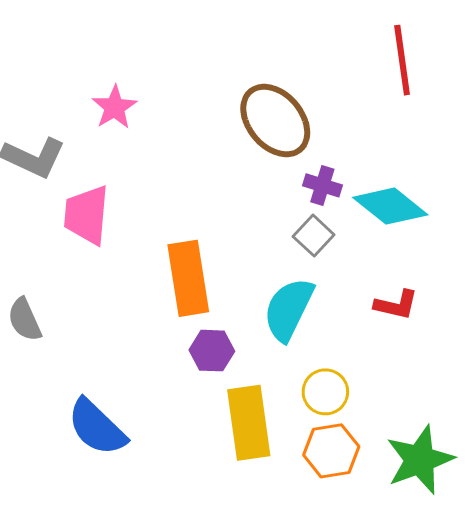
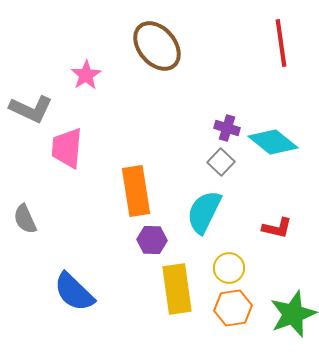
brown ellipse: (275, 121) -> (157, 46), moved
red L-shape: (396, 305) -> (277, 228), moved

